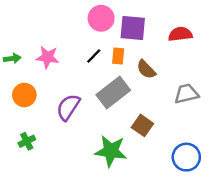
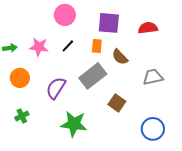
pink circle: (101, 18) -> (65, 15), moved
black line: (94, 56) -> (68, 46), moved
green star: (111, 151) -> (74, 124), moved

